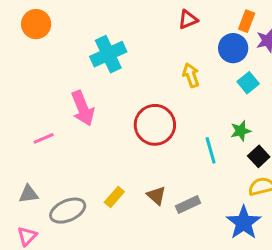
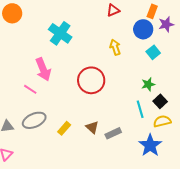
cyan cross: (108, 54) -> (60, 33), turned -30
pink line: (44, 138) -> (30, 89), moved, turned 56
cyan line: (211, 150) -> (140, 109), moved
gray ellipse: (68, 211) -> (34, 120), moved

